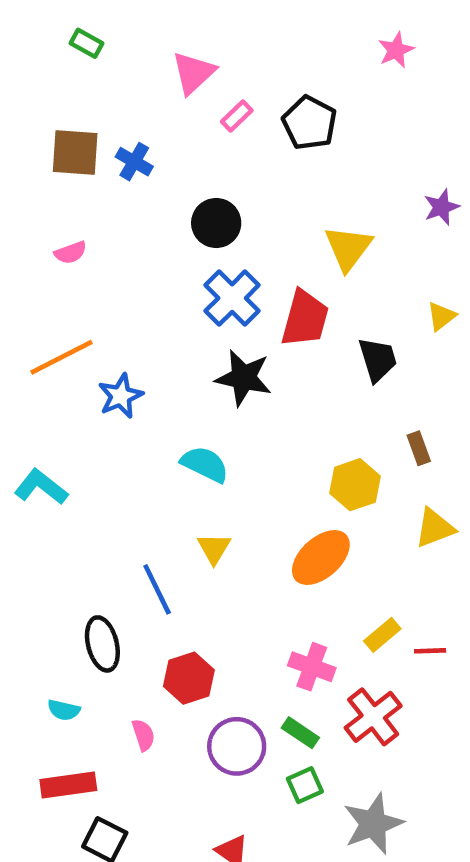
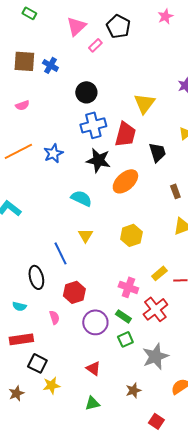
black pentagon: (309, 123) -> (118, 26), moved
blue cross: (232, 298) -> (93, 125), turned 30
blue star: (121, 396) -> (53, 153), moved
yellow hexagon: (355, 485) -> (131, 235), moved
orange ellipse: (321, 557) -> (125, 181), moved

